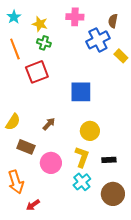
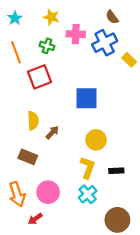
pink cross: (75, 17) -> (76, 34), moved
brown semicircle: (113, 21) -> (112, 17), moved, turned -48
yellow star: (40, 24) -> (51, 17), moved
yellow semicircle: (13, 122) -> (33, 121), moved, turned -36
pink circle: (51, 163) -> (48, 192), moved
brown circle: (113, 194) -> (117, 220), moved

